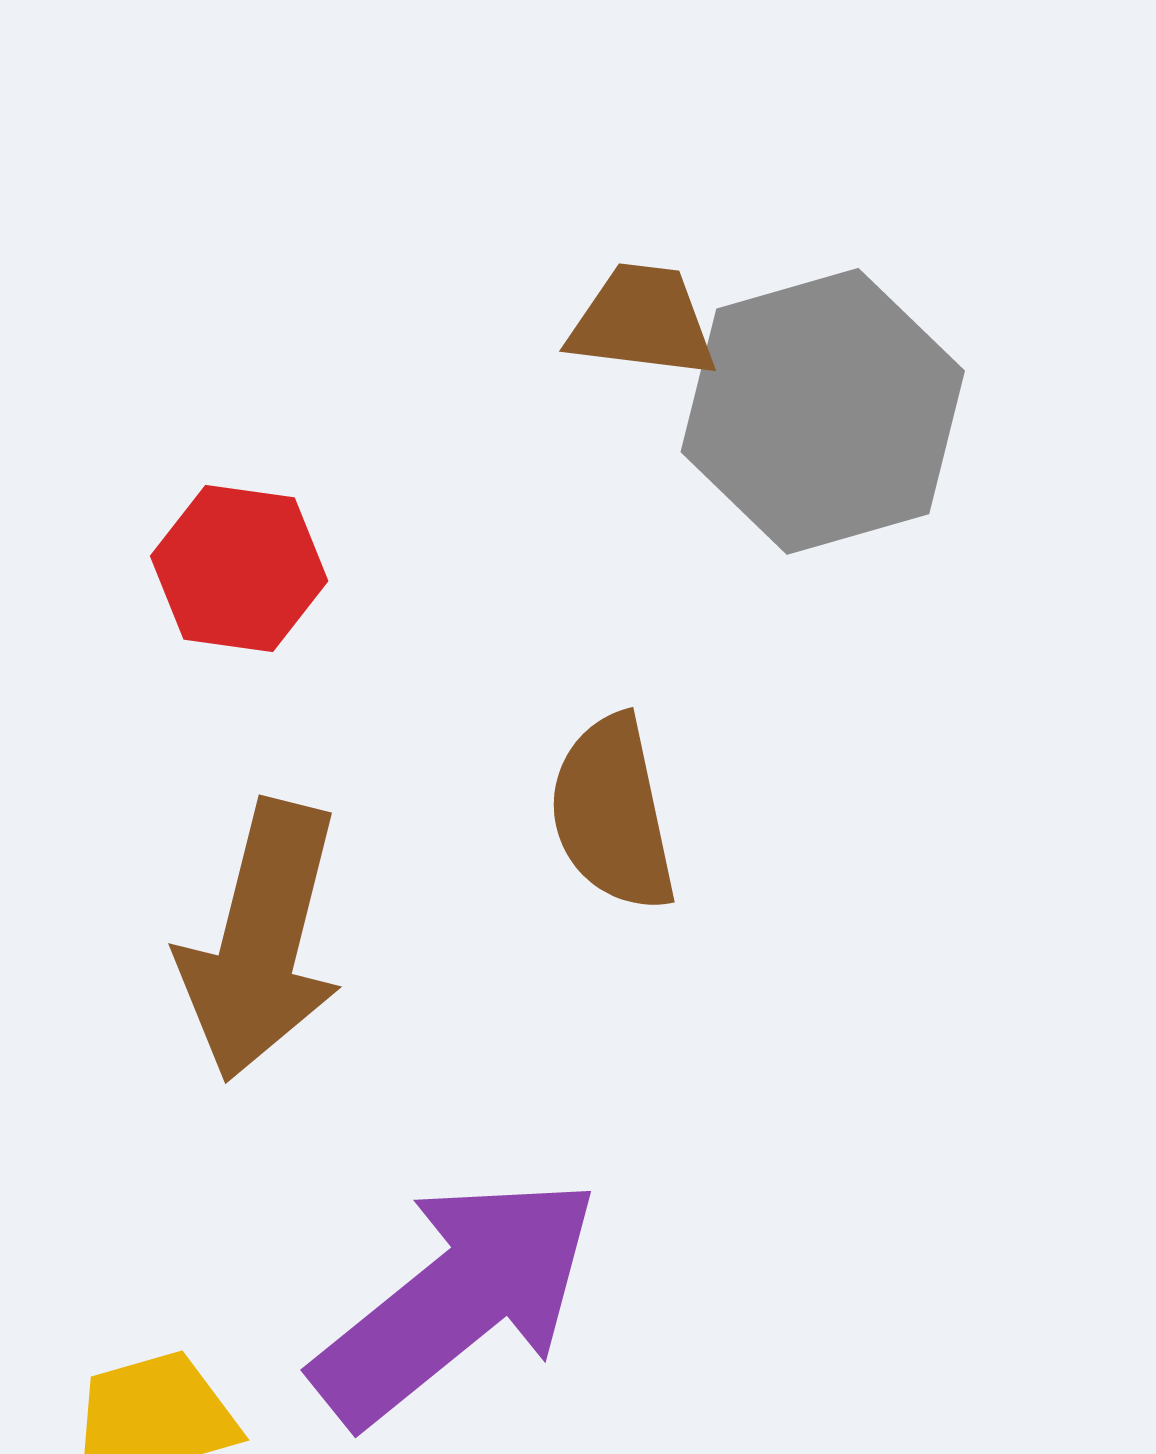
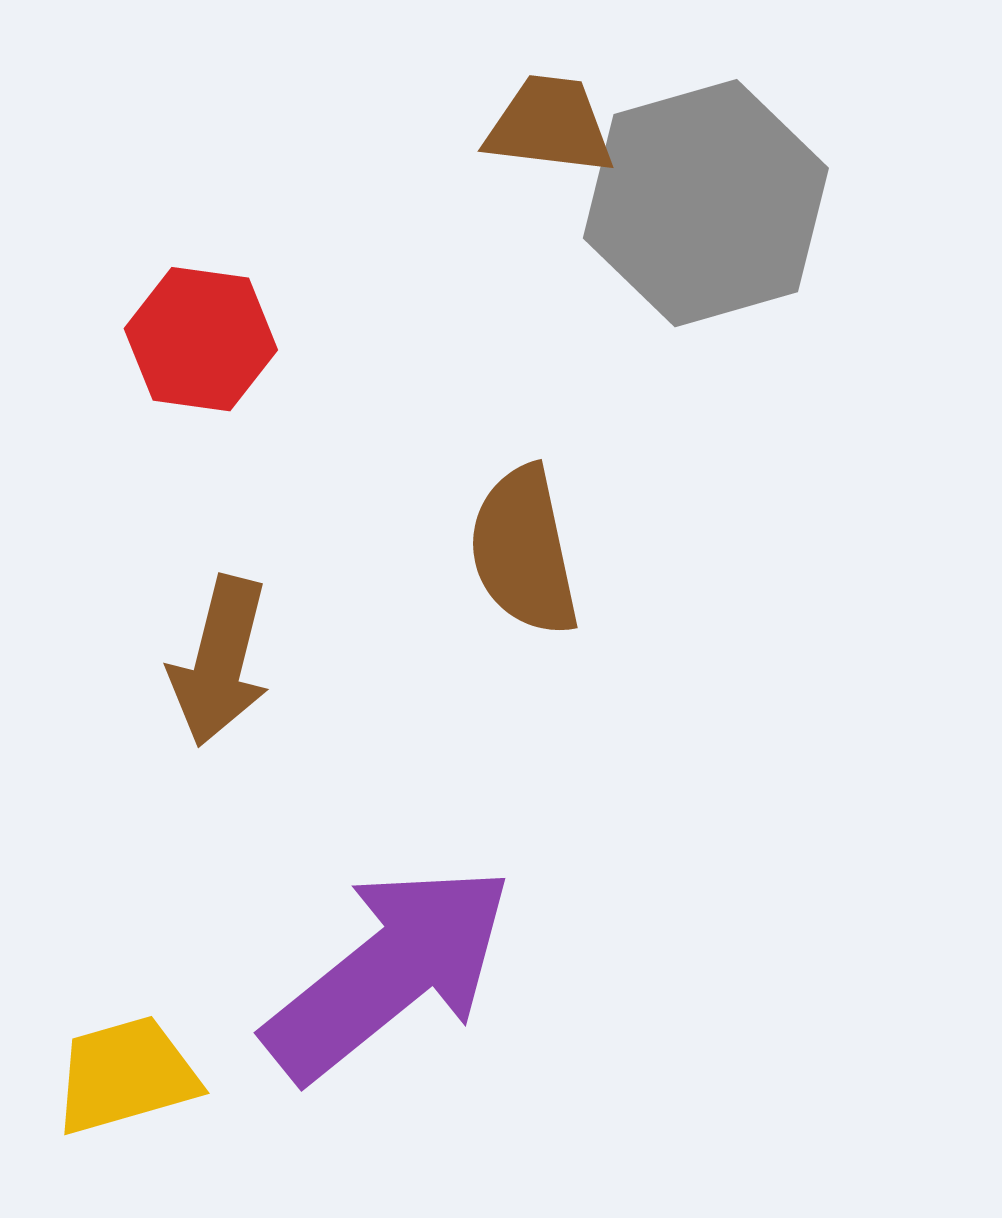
brown arrow: (261, 941) -> (220, 661), size x0.7

